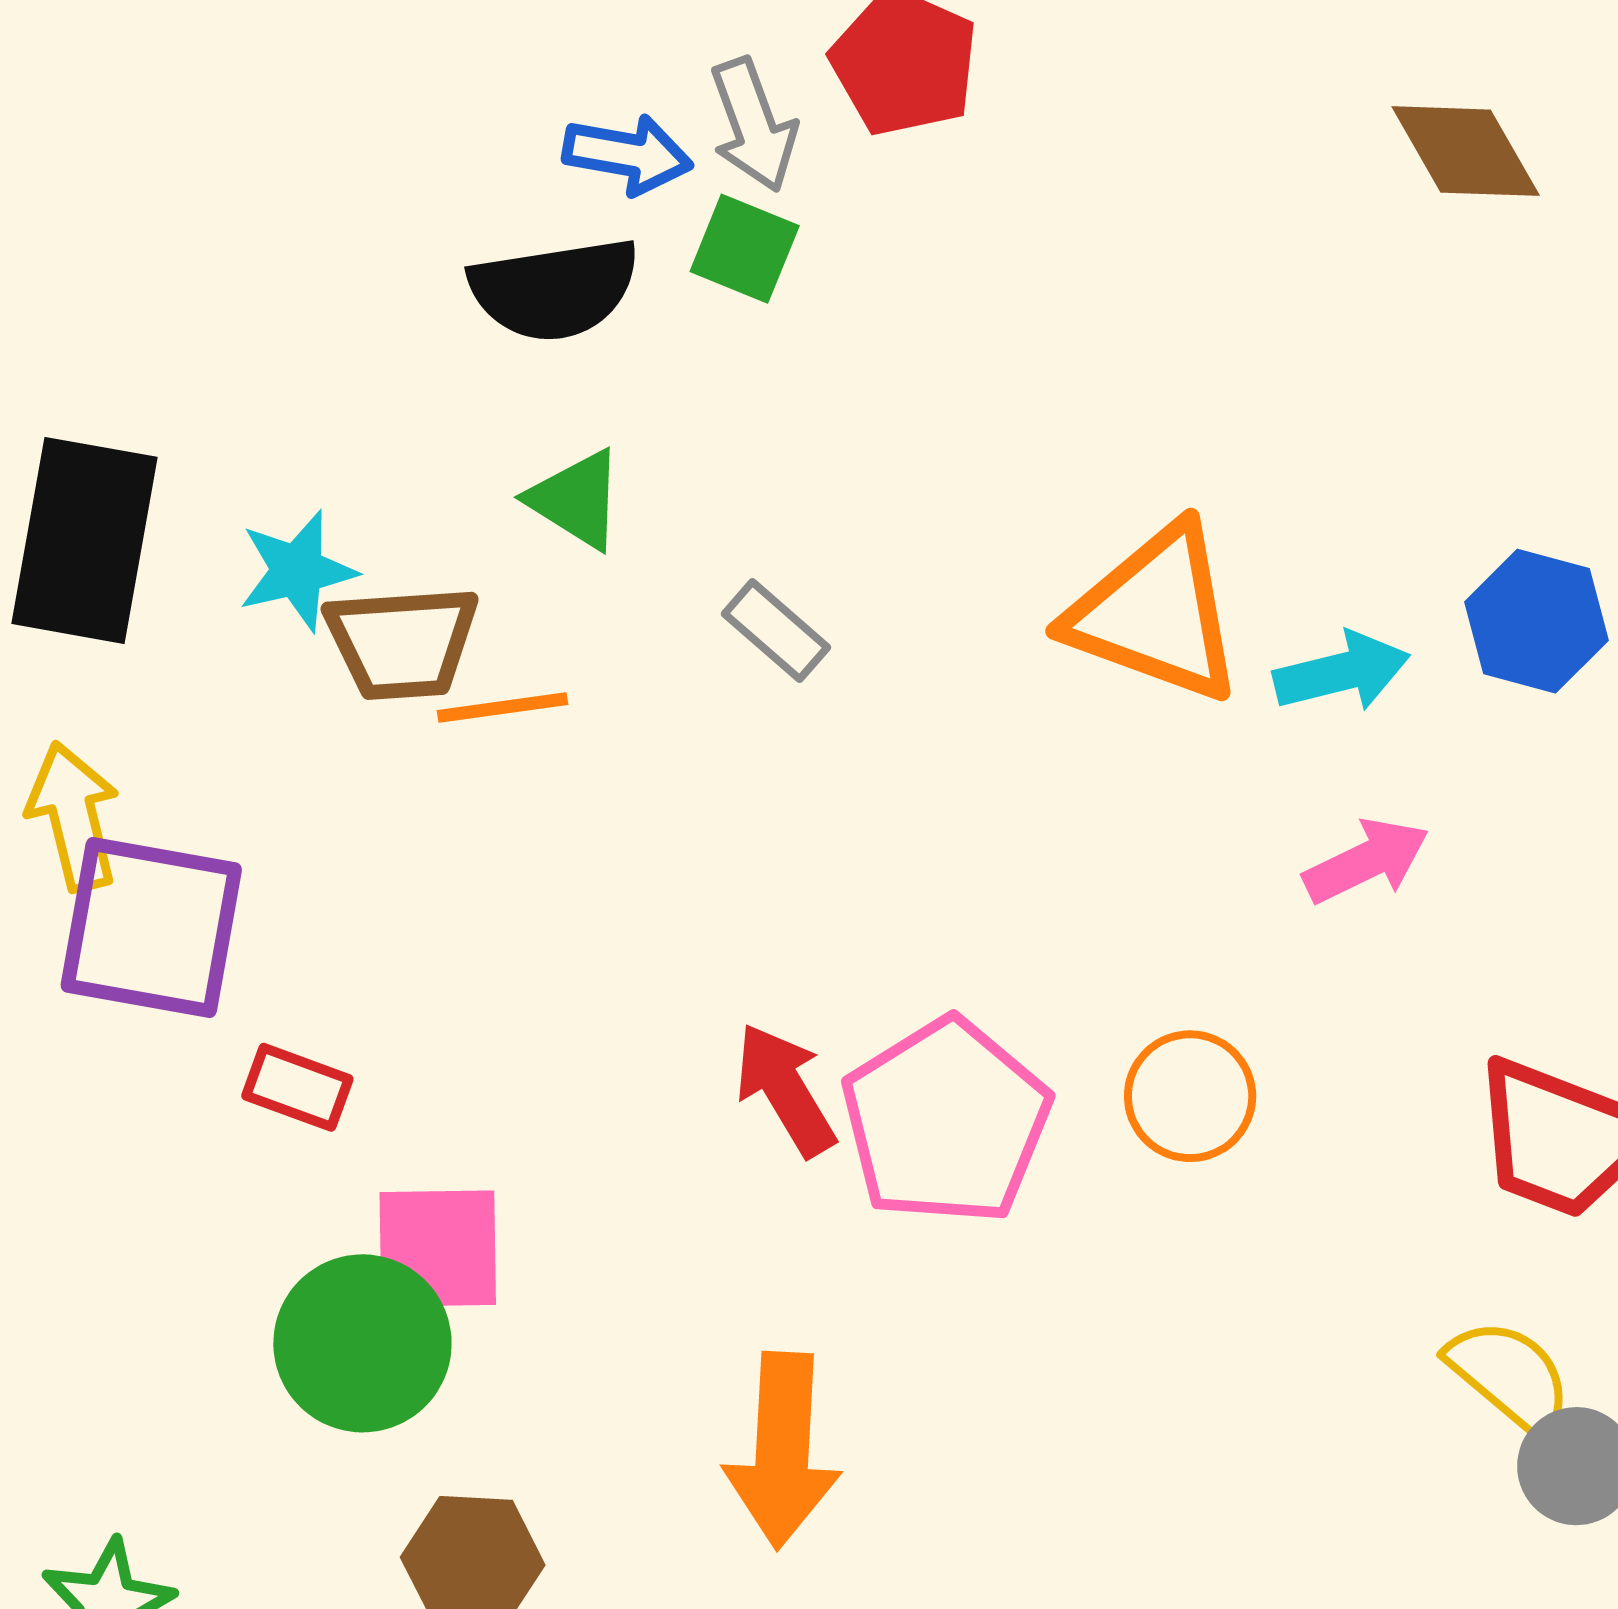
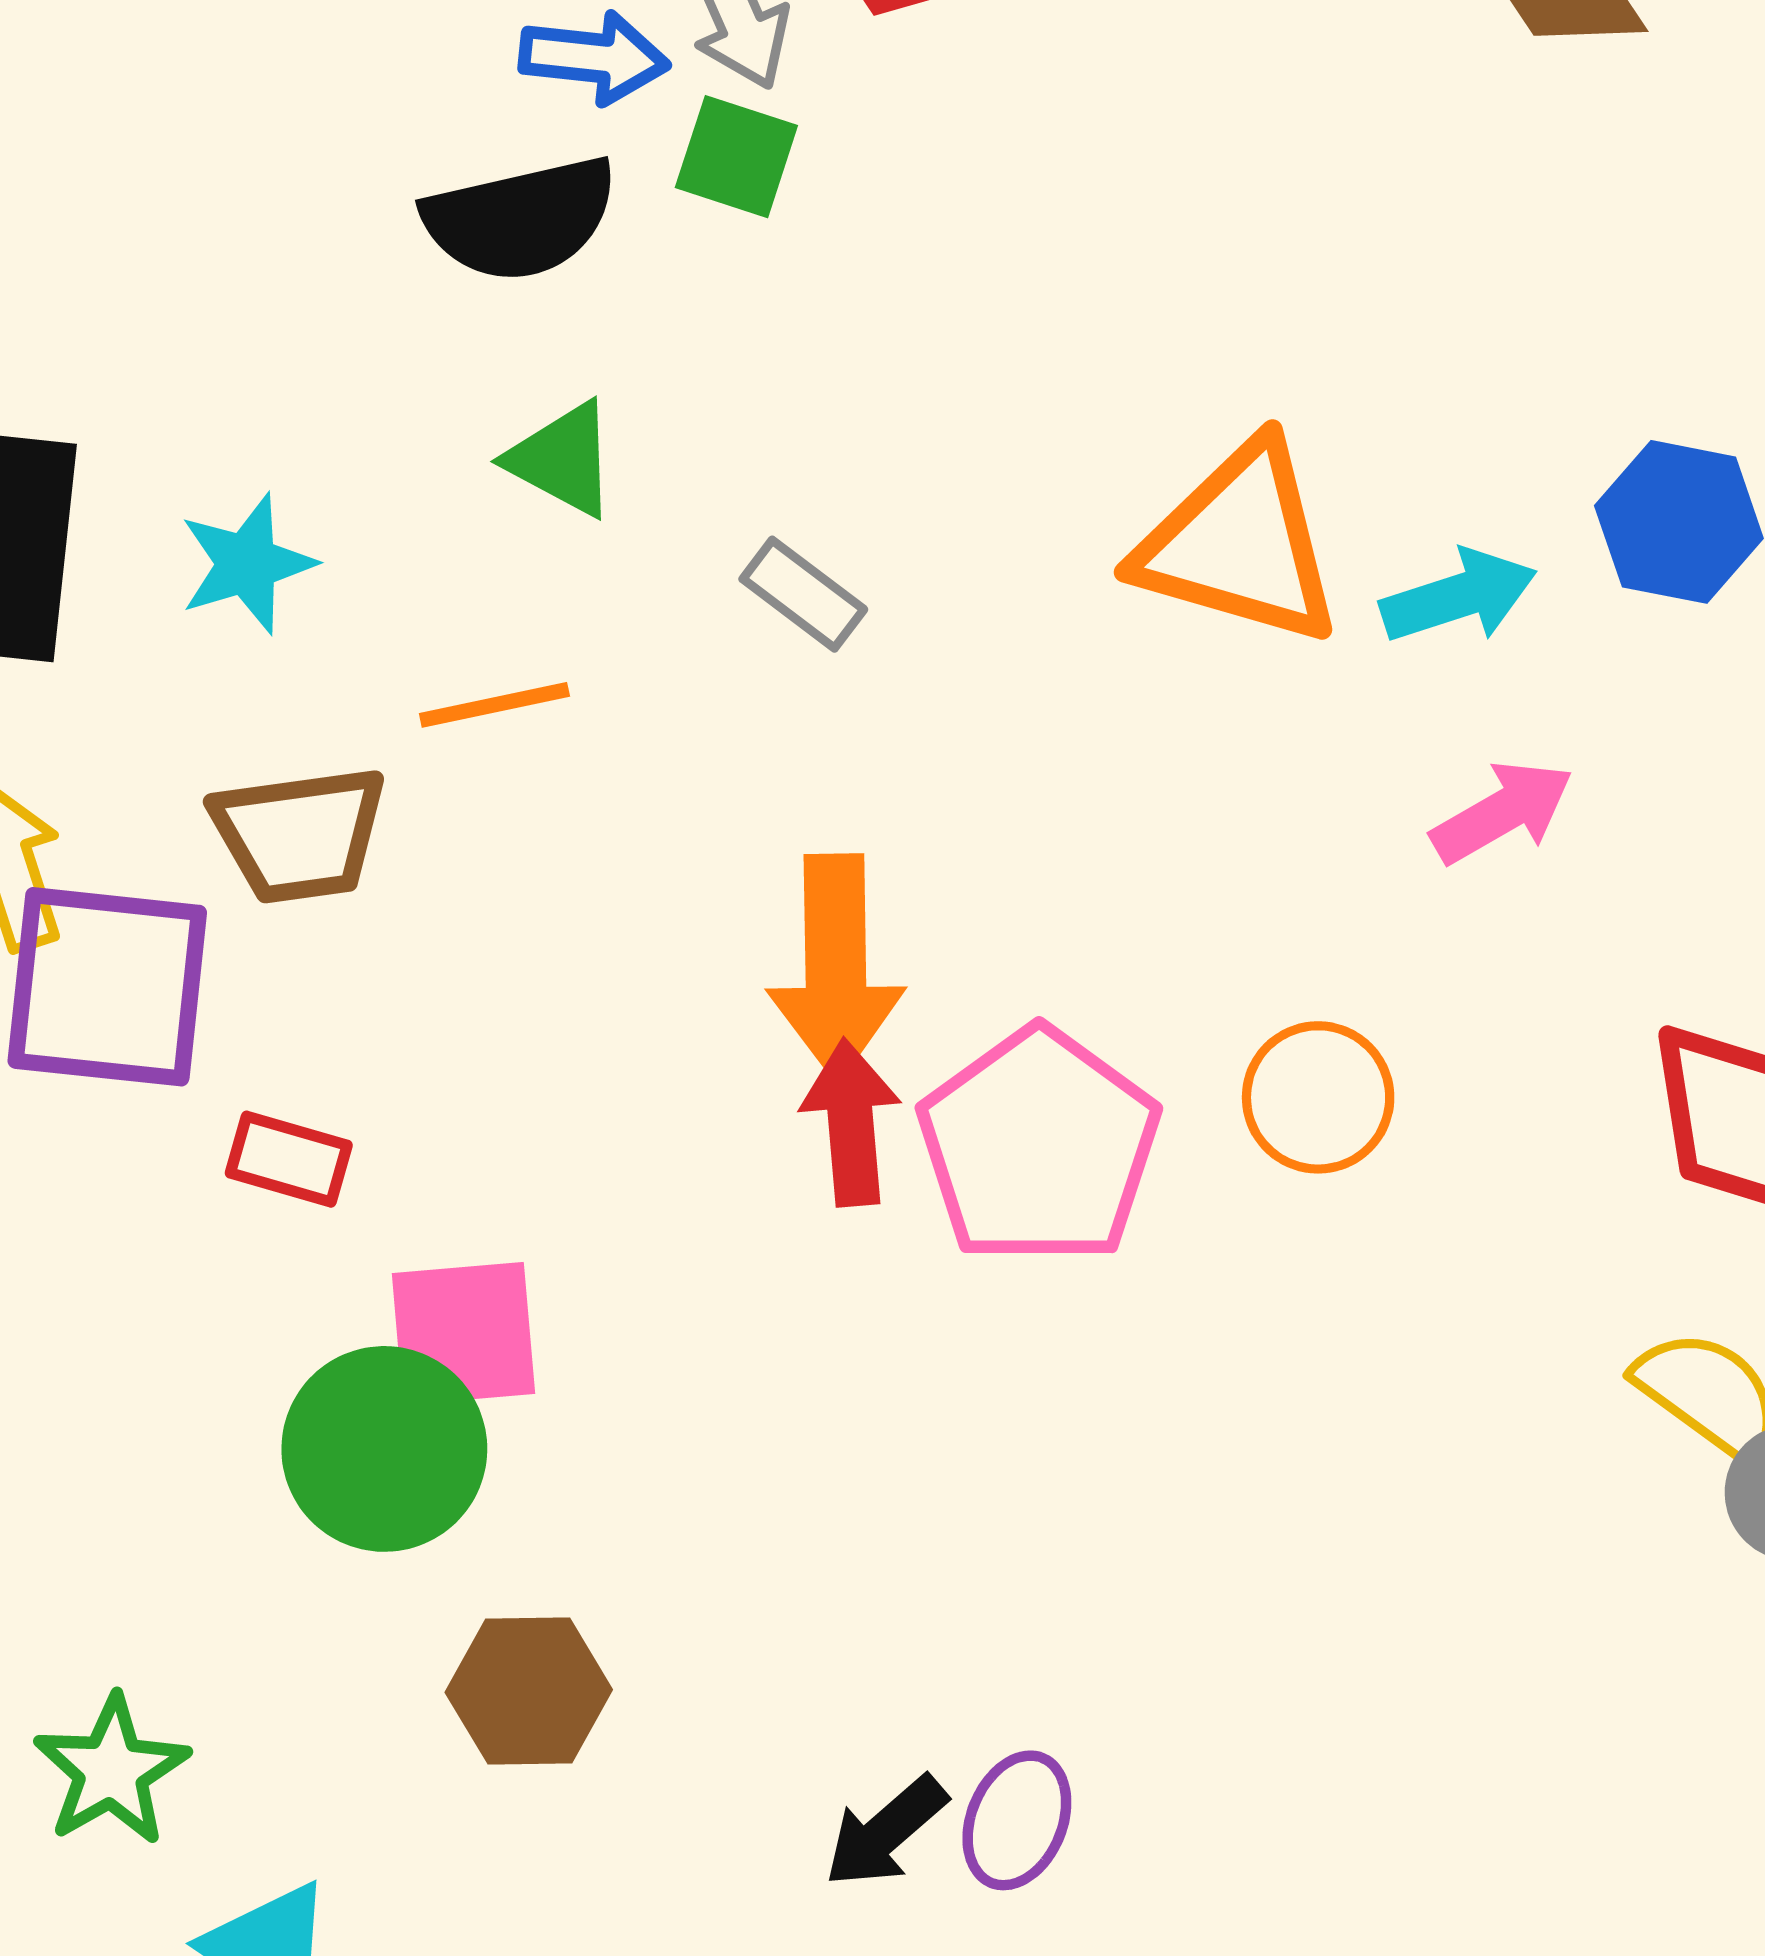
brown trapezoid: (402, 642) -> (299, 834), moved
red arrow: (785, 1090) -> (851, 1123), turned 30
orange arrow: (782, 1450) -> (836, 967), moved

